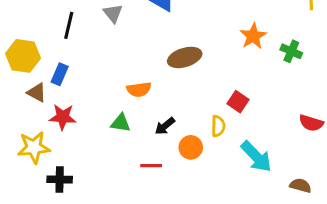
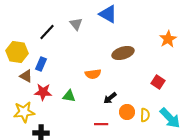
black line: (69, 25) -> (47, 32), turned 30
green triangle: (121, 123) -> (69, 96), moved
yellow semicircle: (218, 126) -> (145, 115), moved

